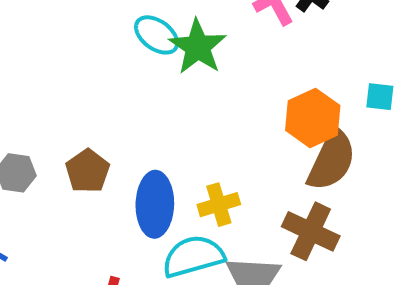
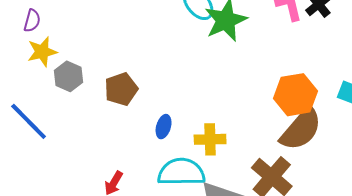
blue ellipse: (155, 204) -> (164, 127), size x0.5

